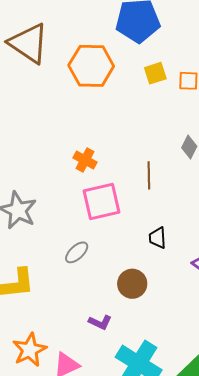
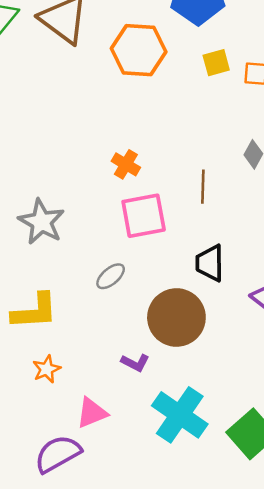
black trapezoid: (158, 238) -> (210, 263), size x1.4
brown circle: (132, 284) -> (176, 317), size x1.6
orange star: (30, 350) -> (47, 369), moved, size x0.7

